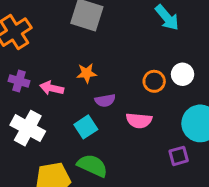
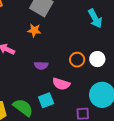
orange star: (87, 73) -> (34, 30), moved
cyan square: (86, 127) -> (46, 100), moved

